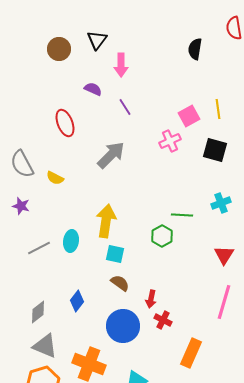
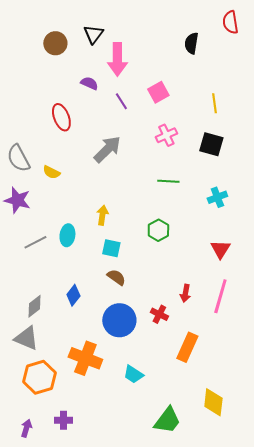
pink arrow: (121, 65) -> (117, 59), size x1.4
pink square: (189, 116) -> (158, 92), moved
purple star: (21, 206) -> (17, 200), size x1.5
green line: (182, 215) -> (168, 181), moved
yellow arrow: (106, 221) -> (102, 215), size x0.6
red arrow: (151, 299) -> (185, 293), moved
gray triangle: (45, 346) -> (26, 338), moved

